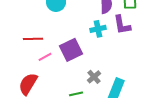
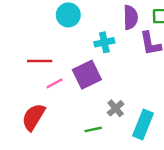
cyan cross: (98, 29) -> (104, 42), moved

